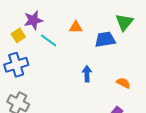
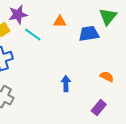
blue arrow: (87, 74) -> (66, 84), moved

